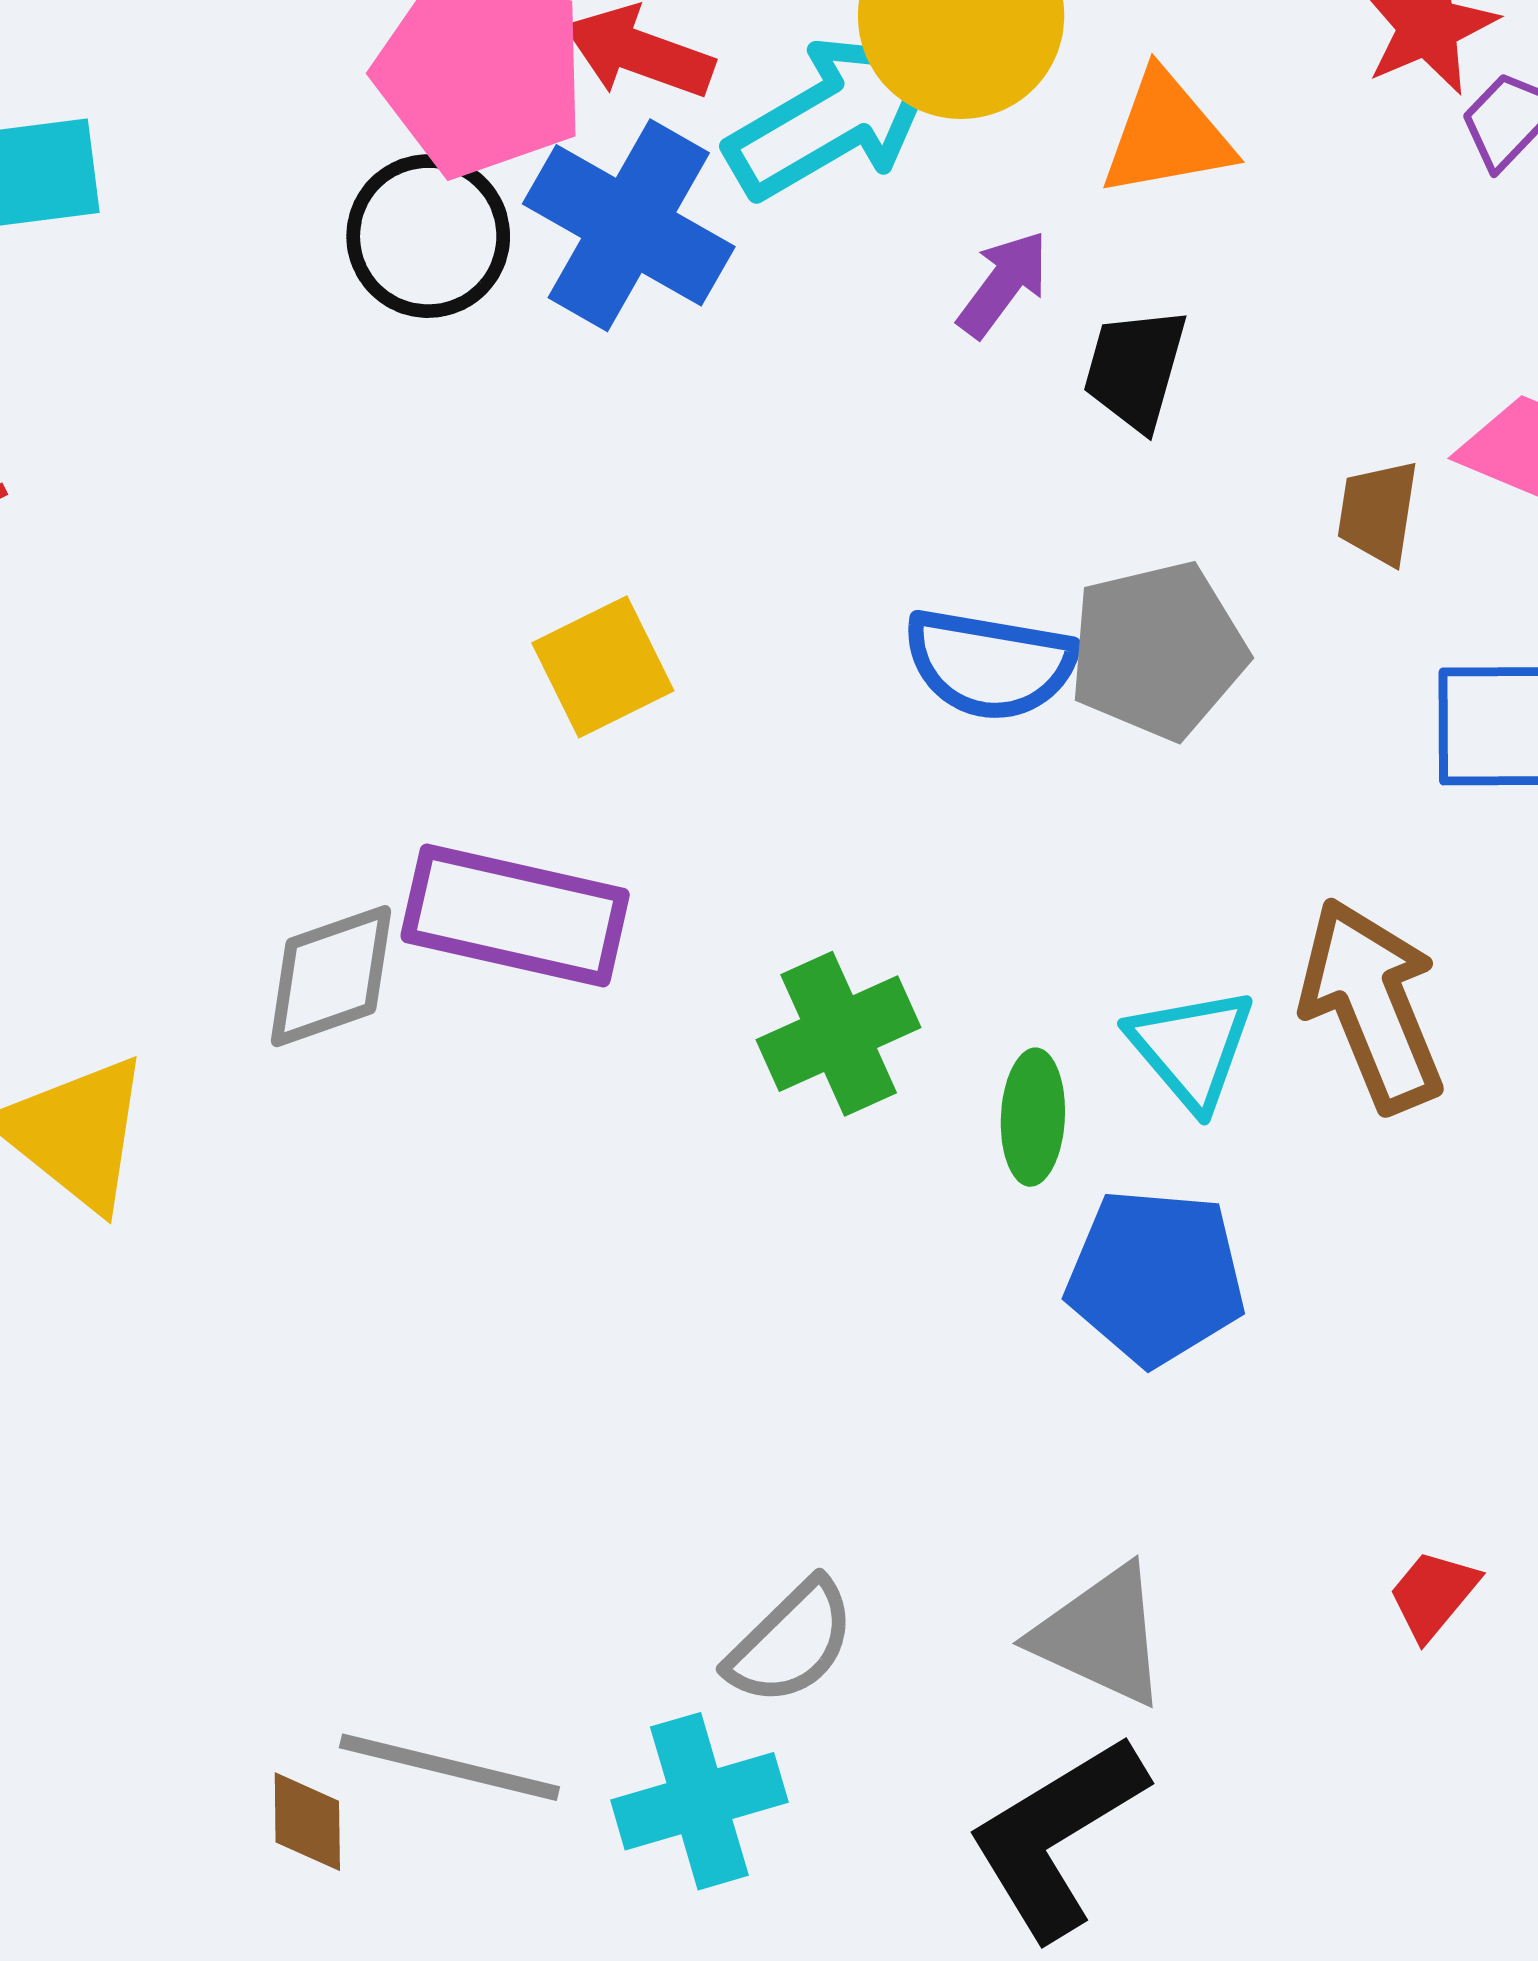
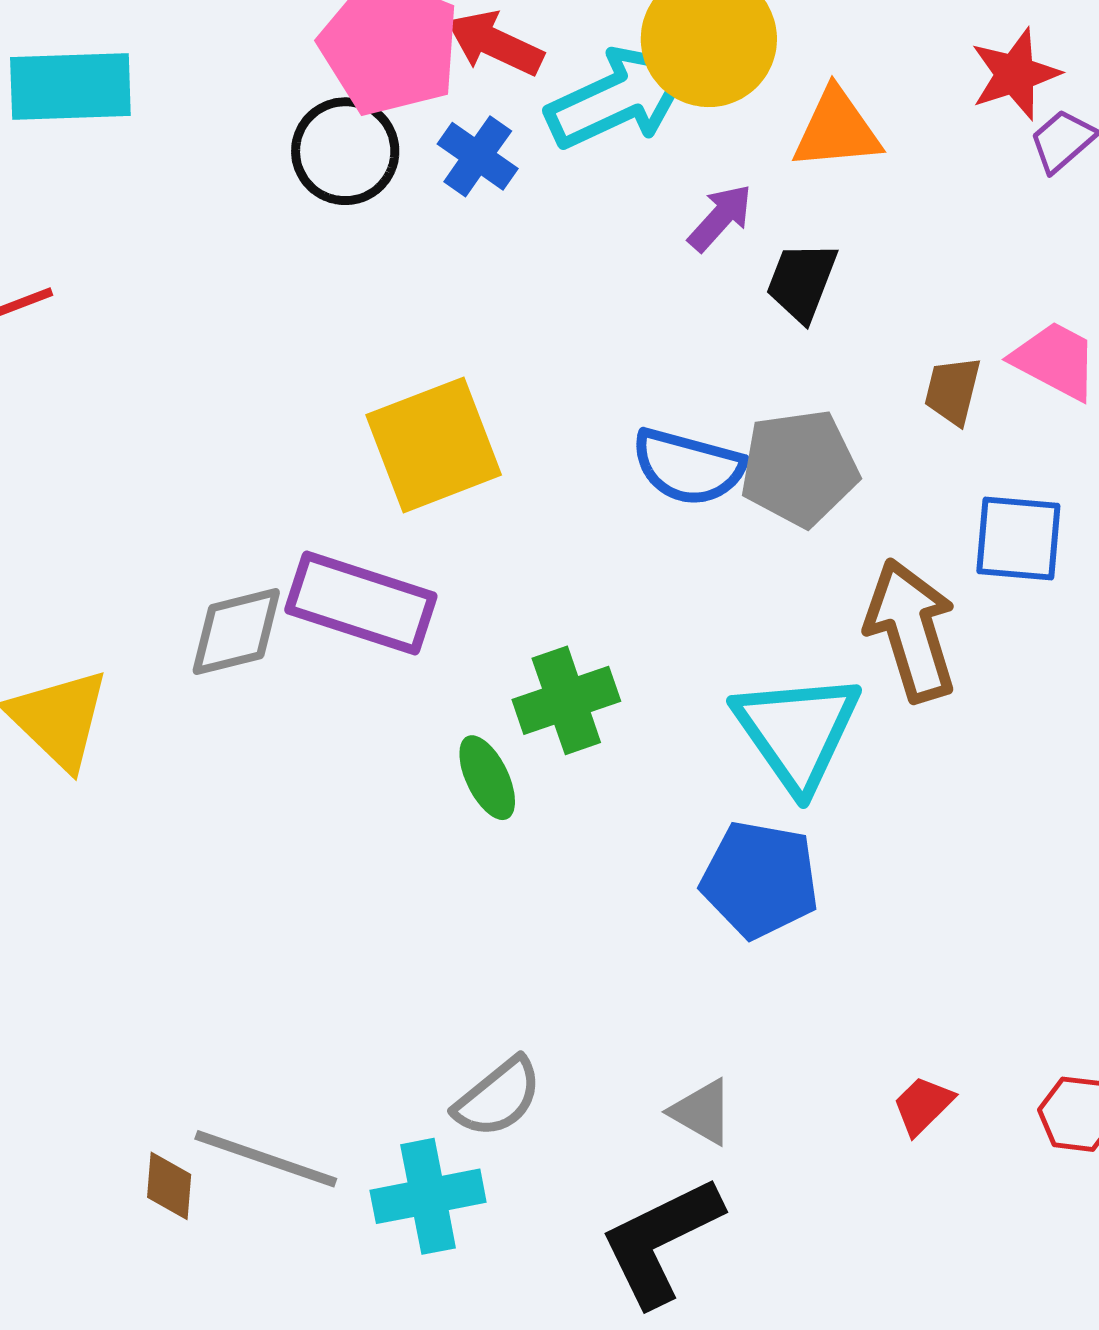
blue cross: (629, 225) -> (478, 156), size x0.6
yellow square: (603, 667) -> (434, 445), size x1.5
brown arrow: (1372, 1005) -> (911, 630), moved
cyan triangle: (1191, 1048) -> (797, 731), size x1.5
green ellipse: (1033, 1117) -> (487, 778), moved, turned -34
gray triangle: (1101, 1635) -> (702, 1112), size x0.7

